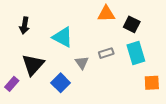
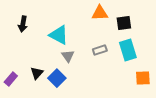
black square: (132, 24) -> (124, 23), turned -35
gray triangle: (82, 63) -> (68, 56), moved
black triangle: (33, 65) -> (37, 73), moved, size x0.6

